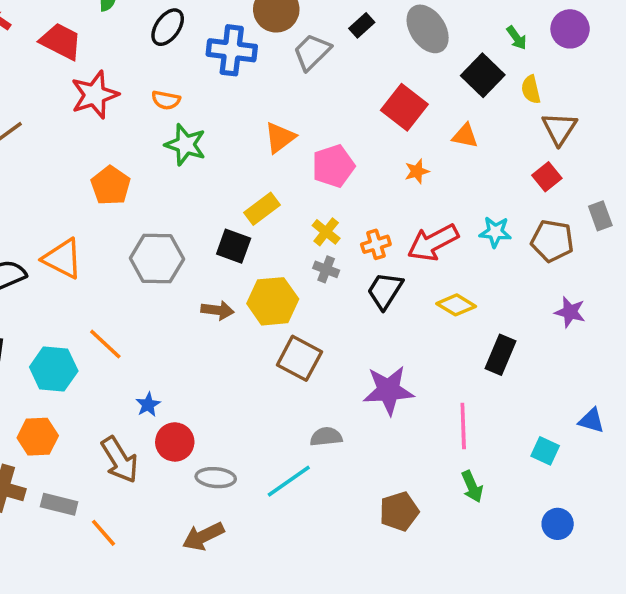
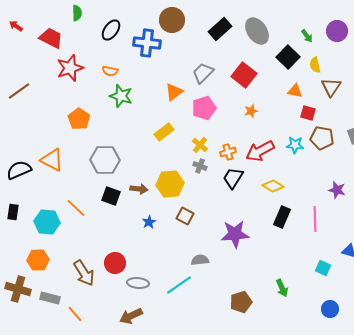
black rectangle: (362, 25) -> (220, 29), size x1.6
gray trapezoid: (312, 52) -> (203, 73), moved
orange triangle: (465, 136) -> (295, 91), moved
red square: (547, 177) -> (308, 113), moved, turned -35
brown pentagon: (552, 241) -> (322, 138), moved
black square: (234, 246) -> (111, 196), moved
black rectangle: (501, 355) -> (282, 217), moved
brown square: (299, 358) -> (185, 216), size x0.7
blue star: (148, 405) -> (149, 222), moved
pink line: (463, 426) -> (315, 219), moved

